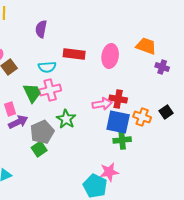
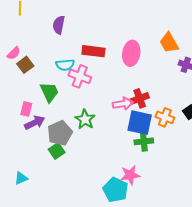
orange trapezoid: (146, 46) -> (169, 43), turned -140
pink cross: (50, 90) -> (80, 76), moved, turned 35
red cross: (118, 99) -> (140, 98), turned -30
pink rectangle: (10, 109) -> (26, 109), turned 32

